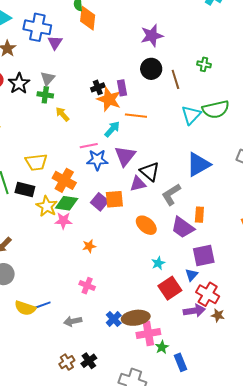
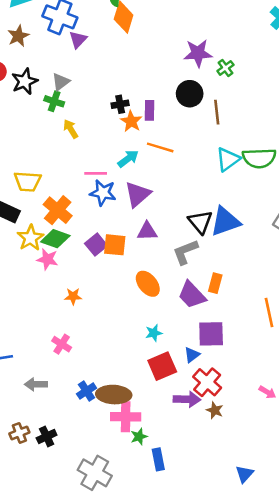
green cross: (204, 64) -> (225, 68), moved, turned 32
orange star: (109, 99) -> (131, 121), size x0.7
black triangle: (150, 172) -> (200, 222), moved

